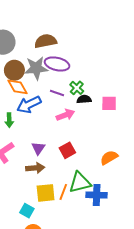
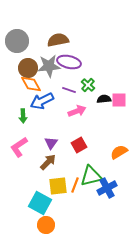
black semicircle: (84, 99) -> (104, 99), moved
brown arrow: (35, 168) -> (48, 162), turned -42
blue cross: (97, 195) -> (107, 188), turned -30
cyan square: (27, 211) -> (40, 203), size x1.6

